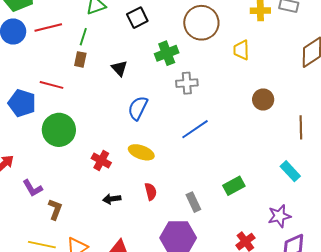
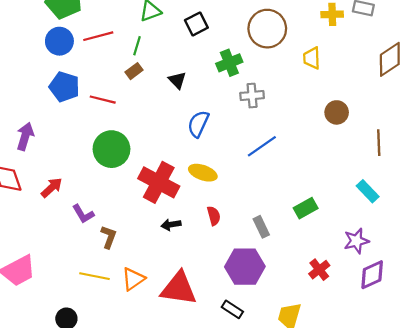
brown rectangle: (80, 59) -> (134, 71), turned 42
blue pentagon: (22, 103) -> (64, 87), moved
red cross: (101, 161) -> (159, 182), size x1.8

